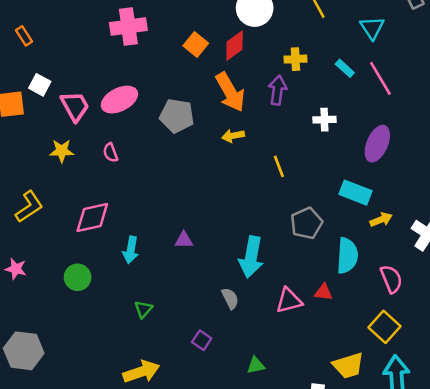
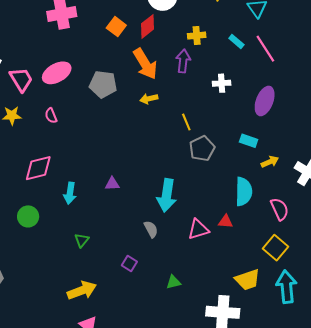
cyan rectangle: (356, 193) -> (249, 141), size x0.7
gray pentagon: (306, 223) -> (202, 149), moved

